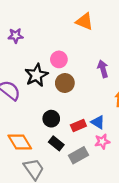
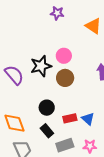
purple star: (16, 36) -> (57, 13), moved
pink star: (102, 142) -> (90, 146), moved

